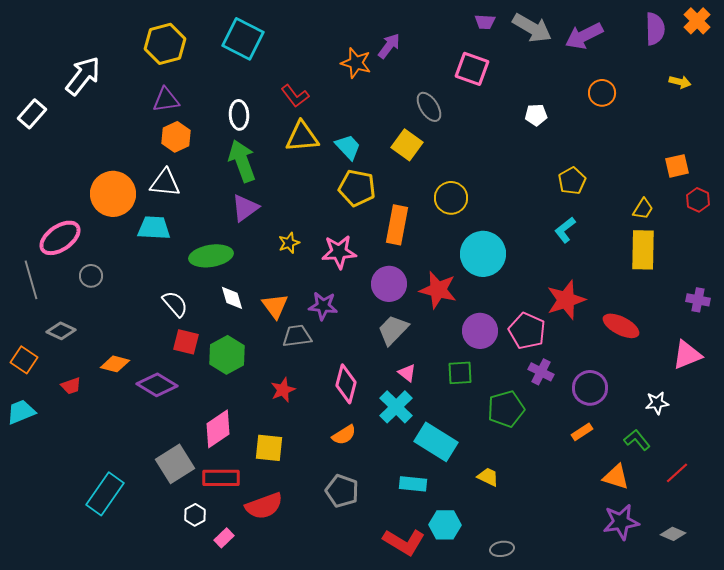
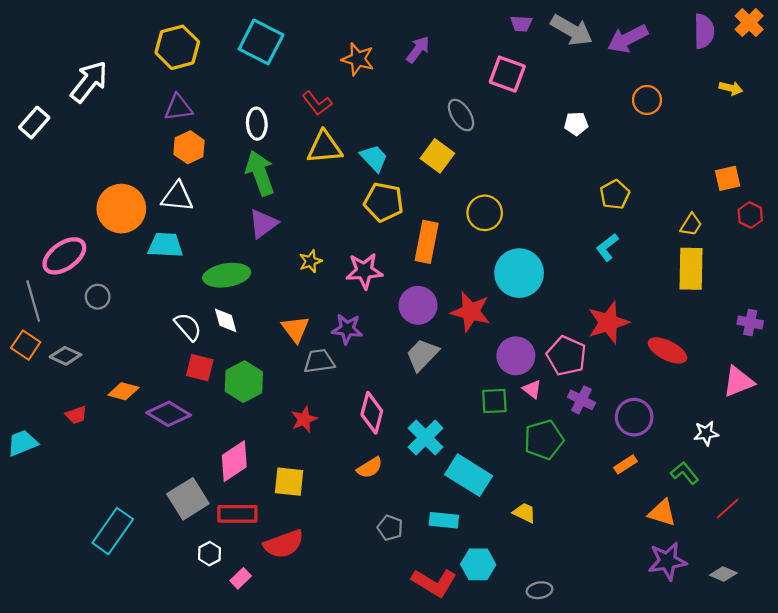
orange star: (356, 63) -> (358, 59), moved
white diamond: (232, 298) -> (226, 320), moved
orange square: (24, 360) -> (26, 345), moved
pink triangle: (407, 373) -> (532, 389), moved
gray pentagon: (342, 491) -> (390, 528), moved, size x0.7

